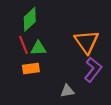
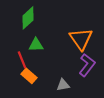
red line: (23, 45) -> (22, 60), moved
orange rectangle: (31, 69) -> (29, 76), moved, turned 49

